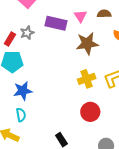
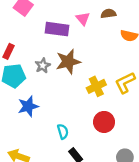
gray star: (27, 33) -> (43, 66), moved
brown star: (87, 43) -> (68, 62), moved
cyan semicircle: (21, 115) -> (63, 132), moved

